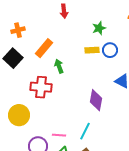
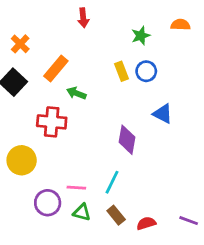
green star: (99, 28) -> (141, 36), moved
orange cross: (18, 30) -> (20, 44), turned -32
yellow rectangle: (92, 50) -> (122, 71), turned 72
green arrow: (59, 66) -> (76, 93), turned -48

